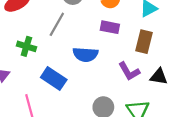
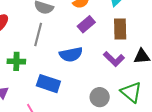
purple rectangle: (110, 27) -> (86, 24), turned -36

